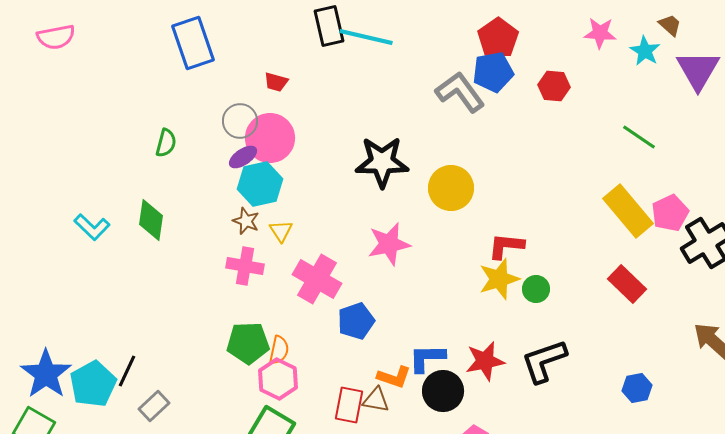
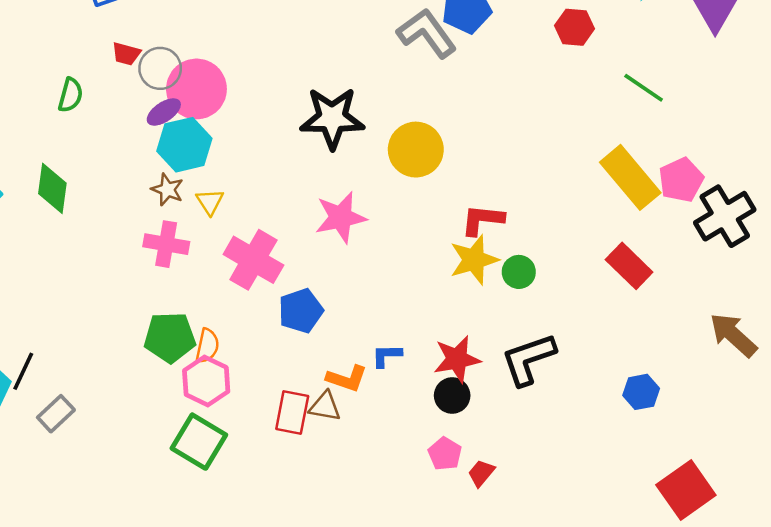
red trapezoid: (276, 82) -> (126, 54), moved
red hexagon: (554, 86) -> (575, 27), moved
blue L-shape: (427, 358) -> (387, 356), size x0.7
black circle: (443, 391) -> (452, 396), moved, size x0.7

